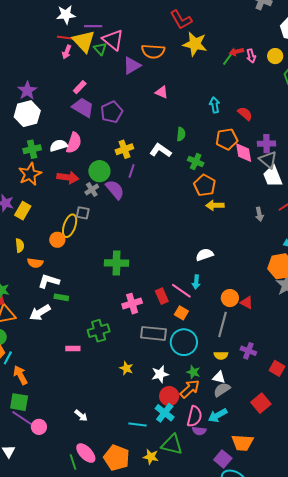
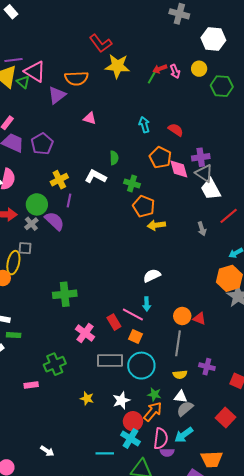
orange pentagon: (227, 139) -> (160, 157), turned -30
pink cross: (132, 304) -> (85, 333), turned -30

